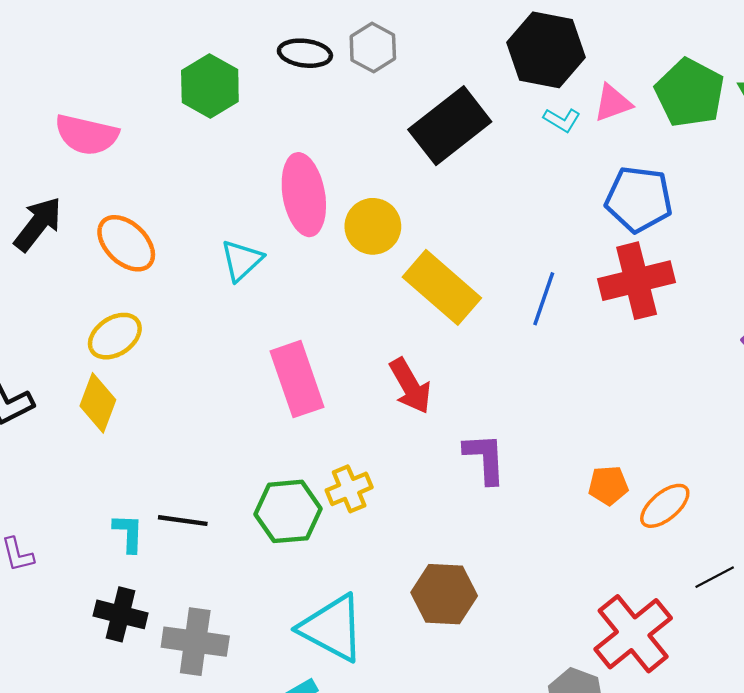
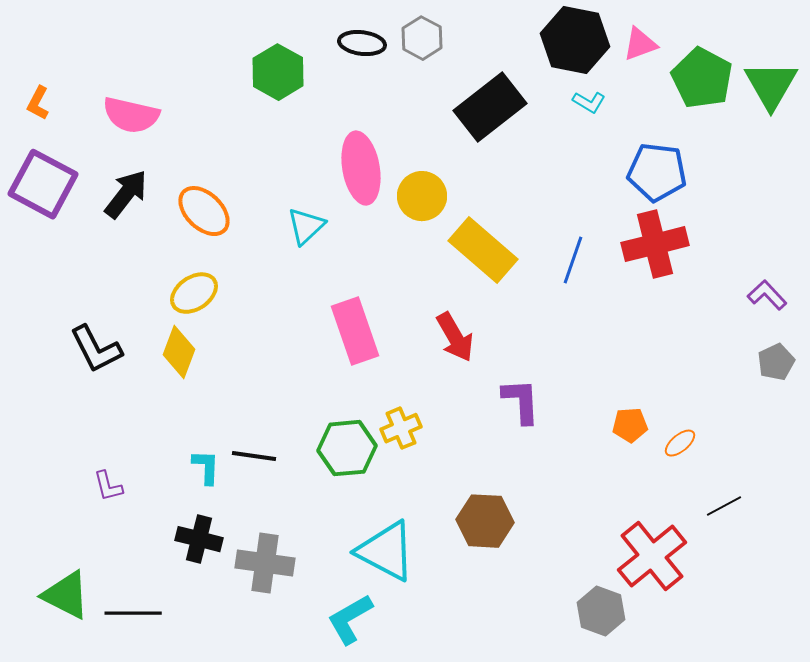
pink triangle: (613, 103) -> (640, 44), moved
pink semicircle: (87, 135) -> (131, 115), moved
orange ellipse: (665, 506) -> (680, 443), size x0.7

